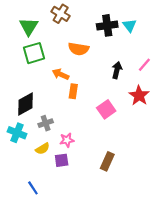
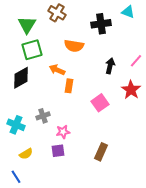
cyan triangle: (130, 25) -> (128, 12), moved, turned -32
black diamond: (25, 104) -> (21, 78), moved
yellow semicircle: (42, 149) -> (26, 154), moved
blue line: (33, 188) -> (16, 177), moved

